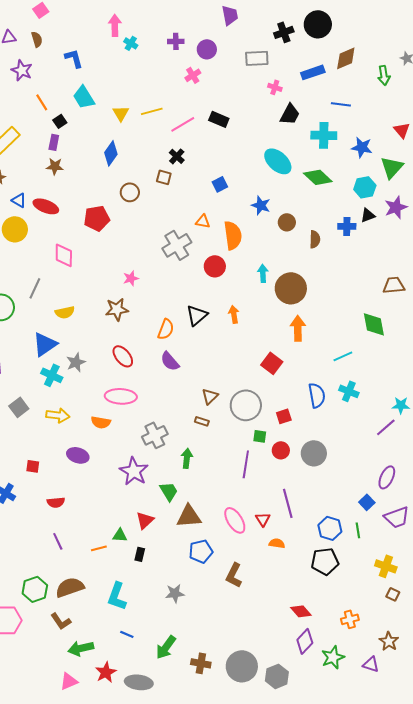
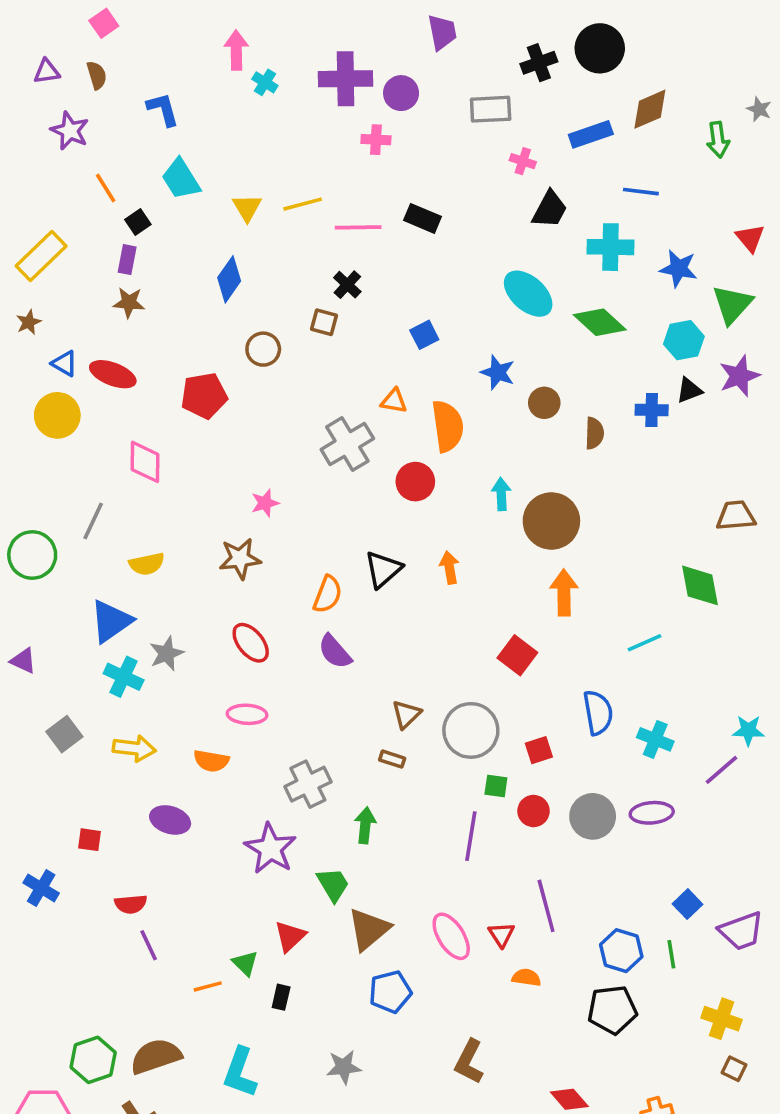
purple cross: (176, 41) -> (346, 79), size x1.8
pink cross: (193, 75) -> (376, 140), turned 35
pink line: (183, 124) -> (358, 227), turned 30
cyan cross: (349, 391) -> (655, 739), moved
pink ellipse: (121, 396) -> (247, 714), size x0.7
purple ellipse: (387, 477) -> (652, 813), moved, turned 60
brown triangle: (189, 516) -> (369, 929), turned -36
green triangle: (120, 535) -> (245, 963), turned 42
purple line: (58, 541) -> (149, 945), moved
brown L-shape: (234, 575) -> (469, 1062), moved

